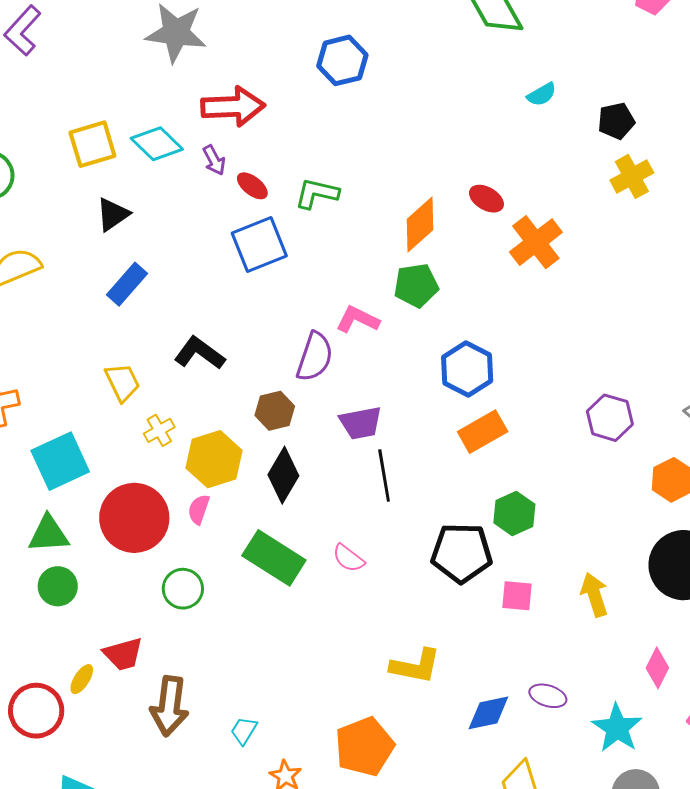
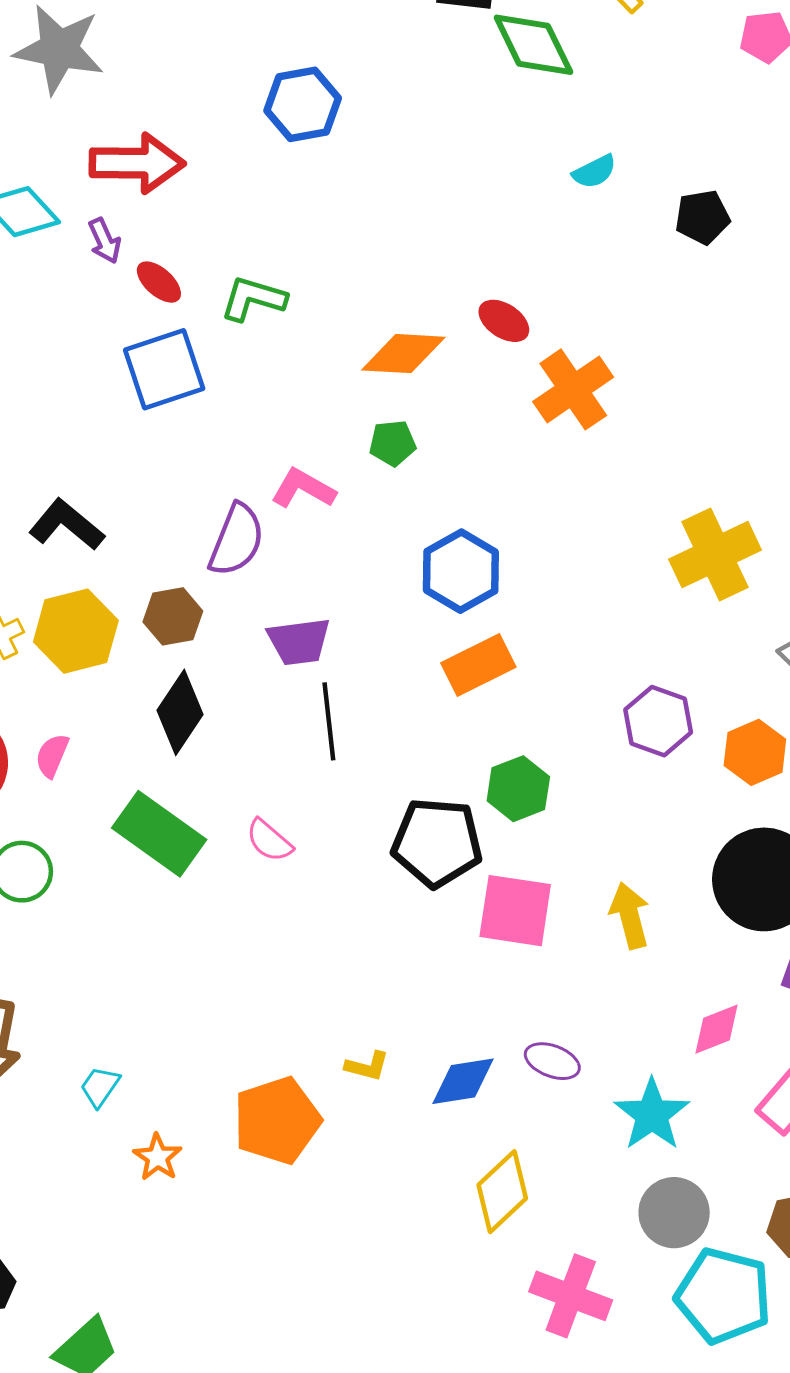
yellow cross: (632, 176) -> (715, 555), moved, size x1.4
orange diamond: (420, 225) -> (403, 354), turned 42
green pentagon: (416, 285) -> (392, 443), size x0.7
purple hexagon: (610, 418) -> (658, 721), moved
yellow hexagon: (214, 459) -> (76, 631), moved
pink square: (517, 596) -> (515, 911), size x1.6
yellow L-shape: (415, 666) -> (367, 1066), moved, size x0.6
pink diamond: (657, 668) -> (717, 1029), turned 39

